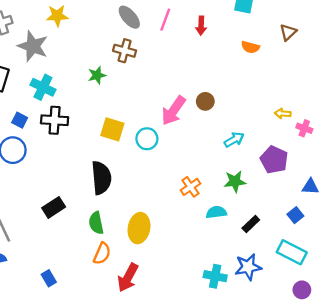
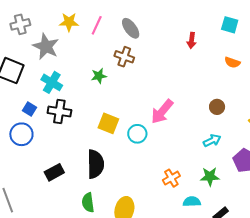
pink line: (165, 20) -> (97, 25), moved
brown circle: (205, 101) -> (217, 107), moved
black rectangle: (54, 207) -> (54, 172), moved

